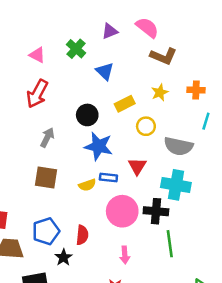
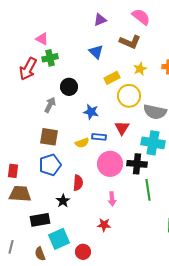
pink semicircle: (147, 27) -> (141, 17), moved
green cross: (76, 49) -> (50, 58), moved, turned 35
brown L-shape: (163, 56) -> (130, 42), moved
red arrow: (37, 94) -> (28, 69), moved
black circle: (87, 115) -> (69, 87), moved
yellow circle: (146, 126) -> (129, 96), size x1.5
blue star: (98, 146) -> (91, 112), size x0.7
blue pentagon: (46, 231) -> (50, 165), moved

